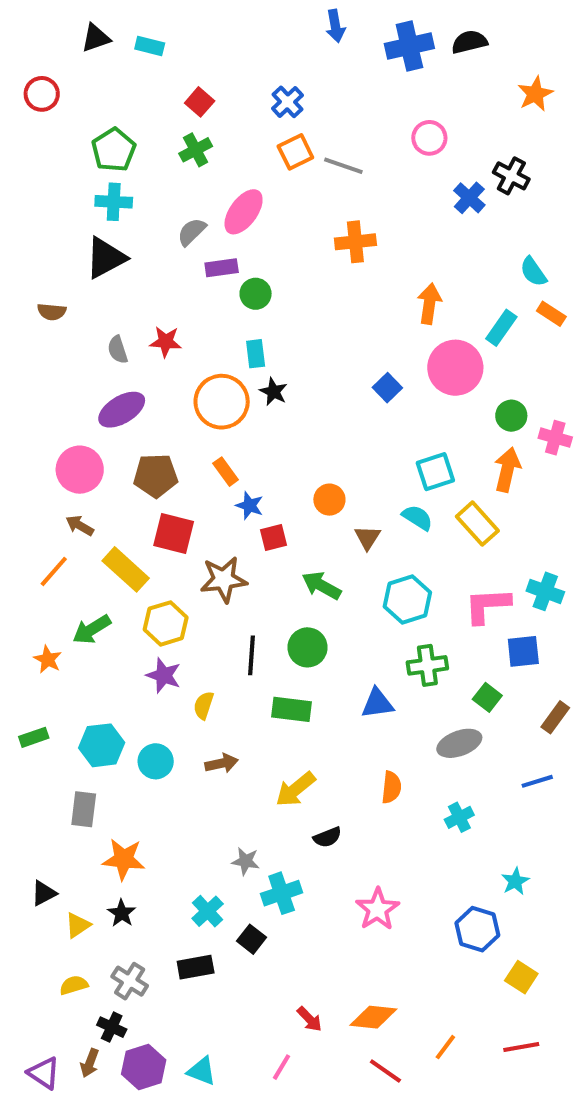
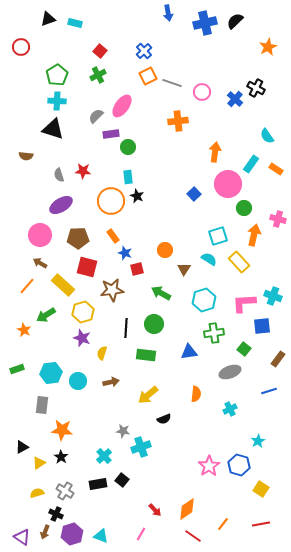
black semicircle: (469, 42) -> (235, 21), turned -30
pink circle: (429, 138) -> (202, 92), moved
black triangle: (106, 258) -> (53, 129), turned 45
orange rectangle: (551, 314) -> (276, 169), moved
green circle: (511, 416) -> (244, 208), moved
pink star: (377, 909) -> (209, 466), moved
black square: (252, 939) -> (122, 480), moved
orange diamond: (373, 1017) -> (187, 509), turned -40

